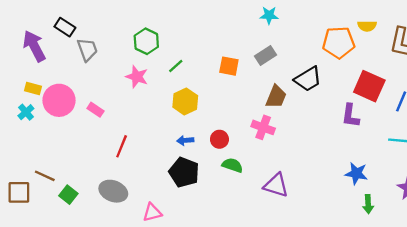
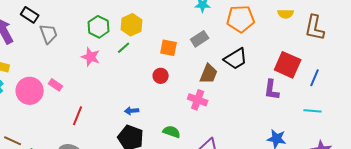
orange pentagon: (339, 42) -> (241, 19), moved
pink circle: (59, 100) -> (30, 91), moved
yellow hexagon: (185, 101) -> (132, 25), moved
red circle: (219, 139) -> (161, 76), moved

